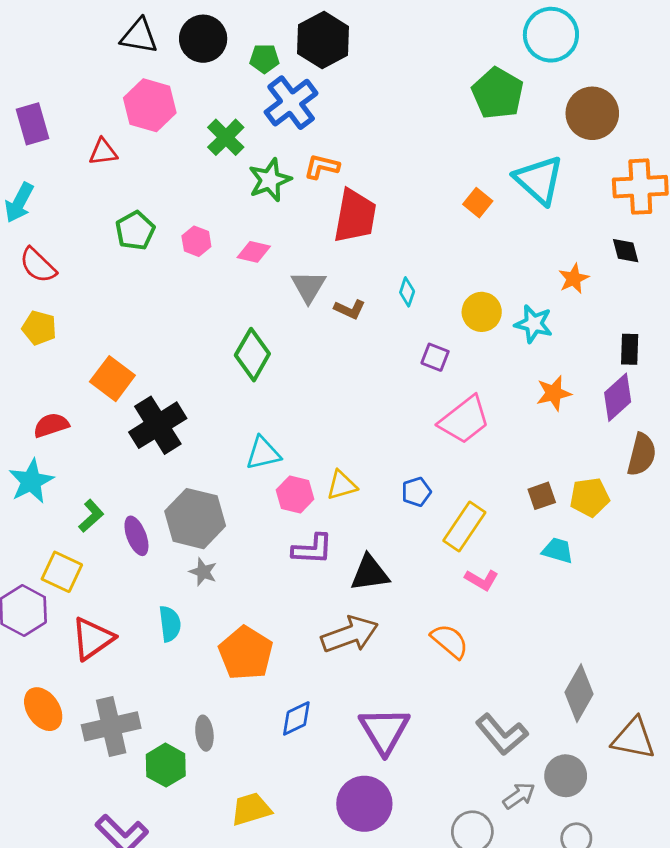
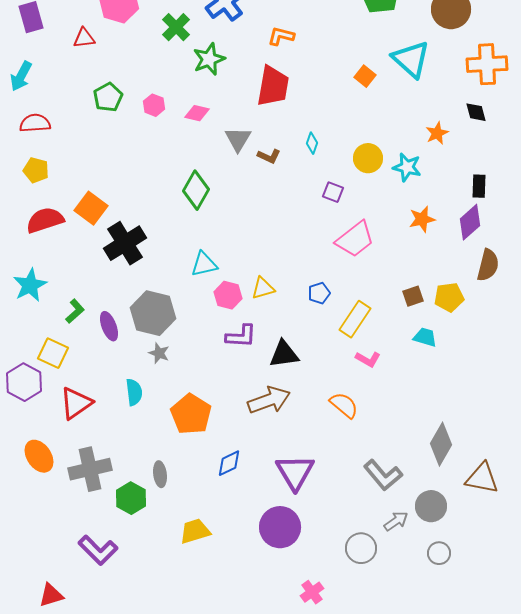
orange L-shape: (322, 167) -> (281, 36), moved
red semicircle: (38, 265) -> (35, 123), turned 132
red semicircle: (51, 425) -> (45, 220), moved, size x1.4

